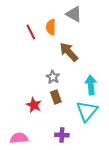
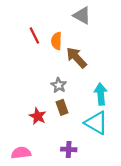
orange semicircle: (51, 27) -> (56, 41), moved
cyan triangle: (87, 111) -> (96, 123), turned -40

